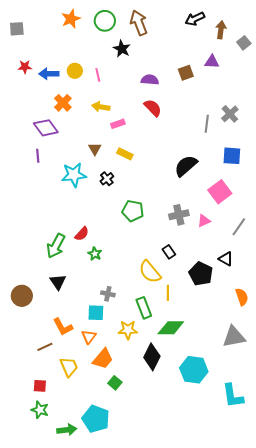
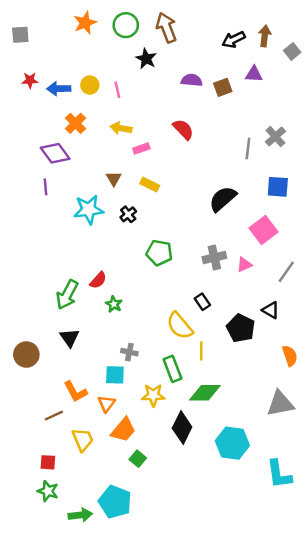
black arrow: (195, 19) -> (234, 40), moved
purple semicircle: (150, 80) -> (192, 80), moved

